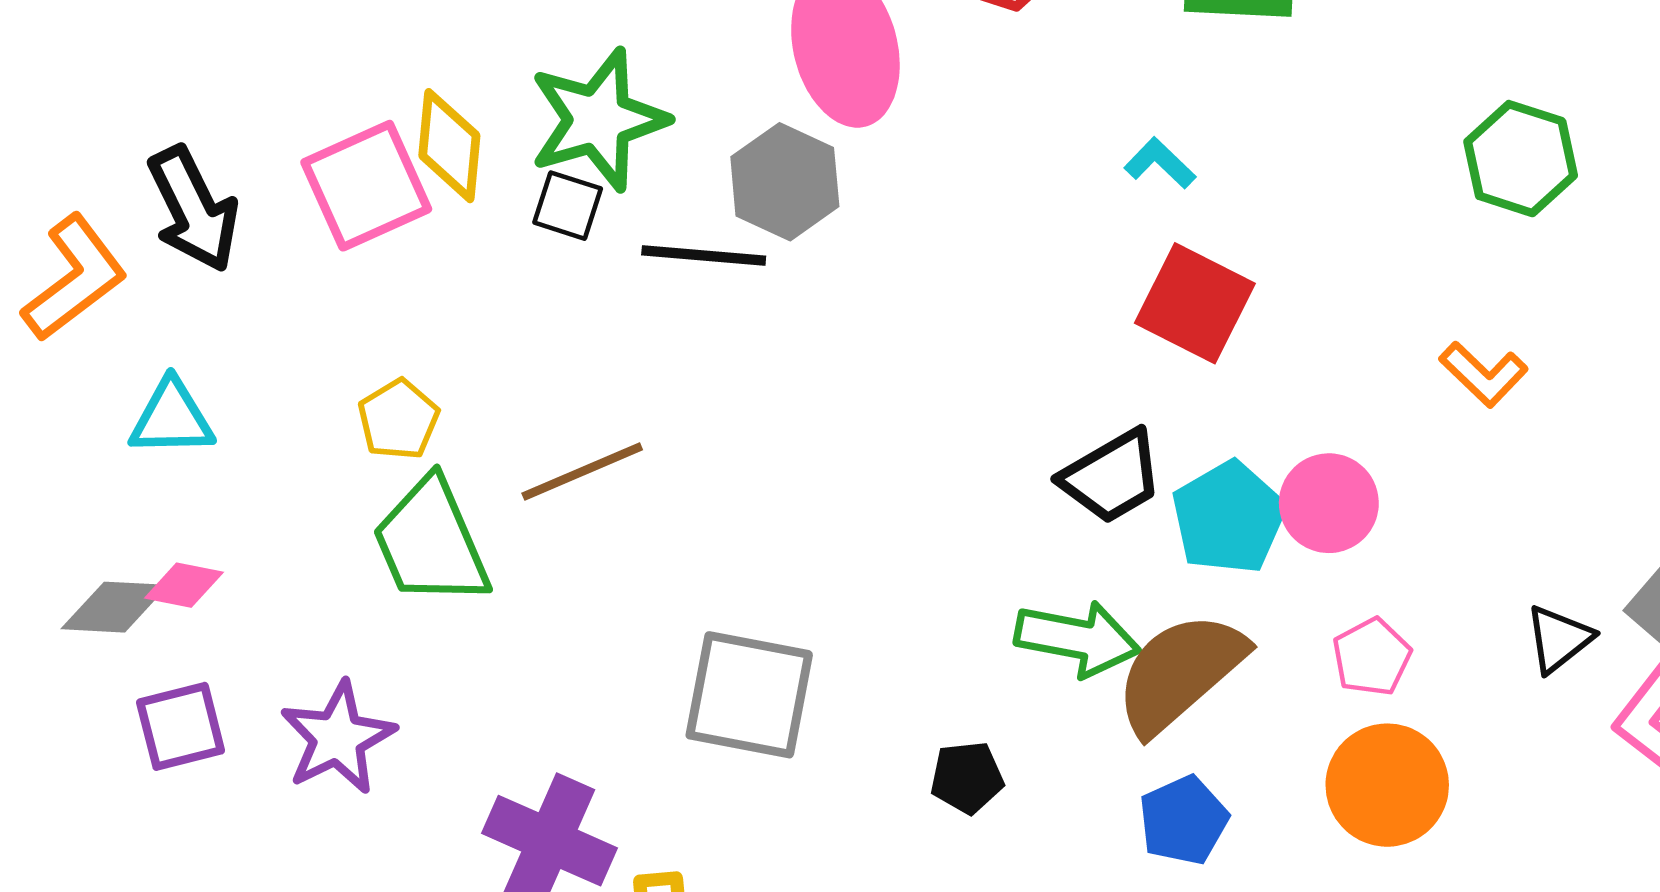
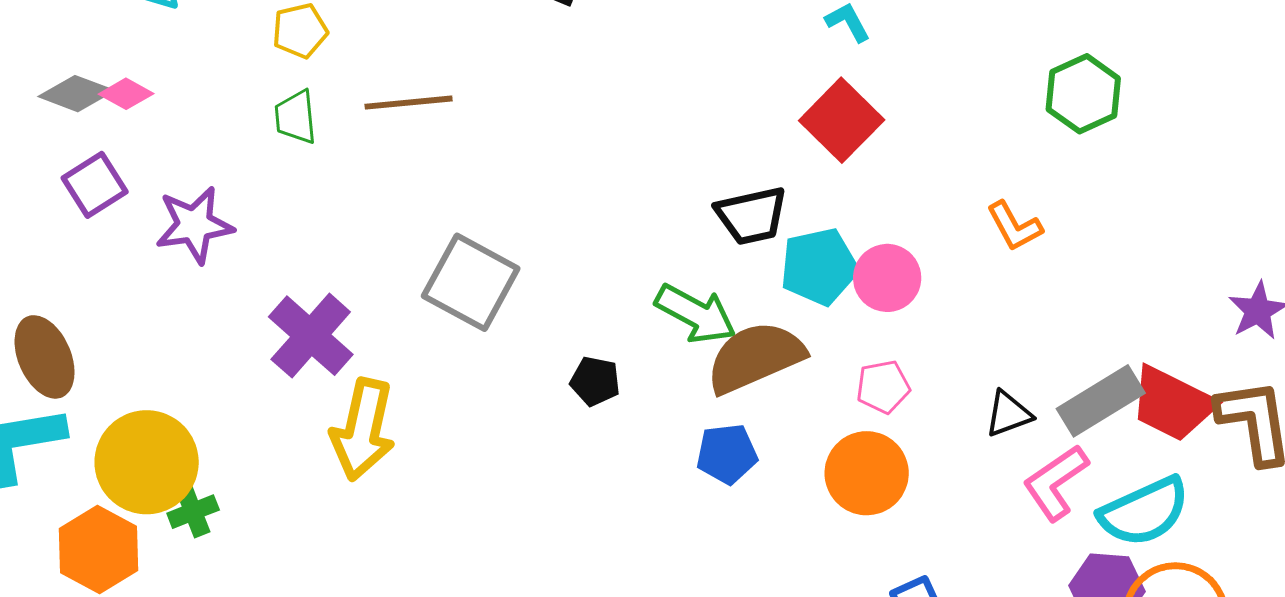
green trapezoid: (431, 542) -> (296, 117), size x0.6
purple square: (181, 726) -> (95, 185), turned -36

